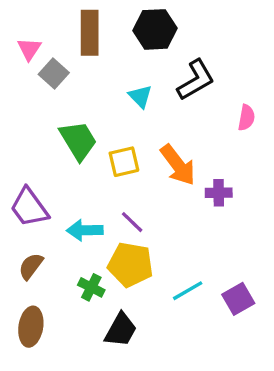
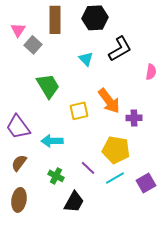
yellow square: (124, 162) -> (79, 111), moved
purple line: (132, 222) -> (88, 168), moved
yellow pentagon: (130, 265) -> (116, 150), moved

